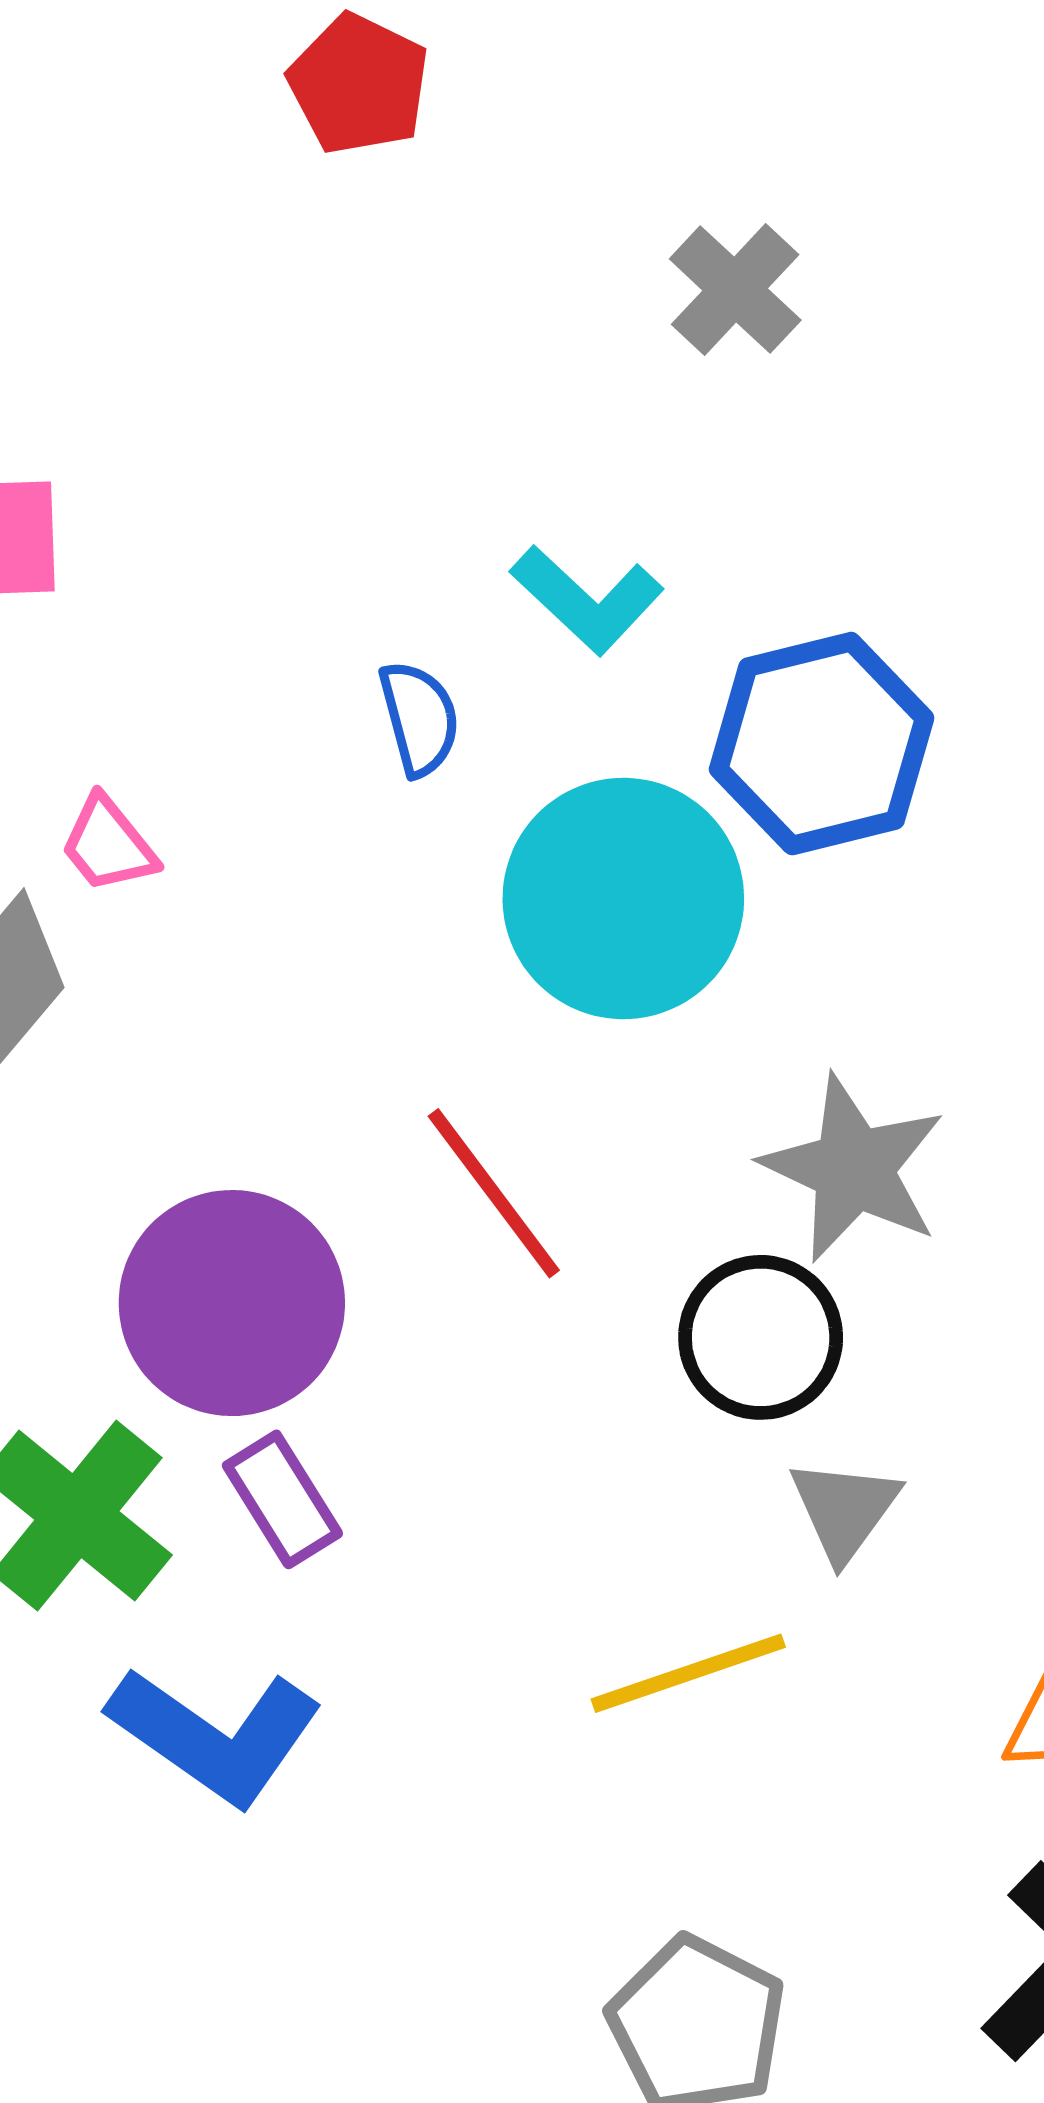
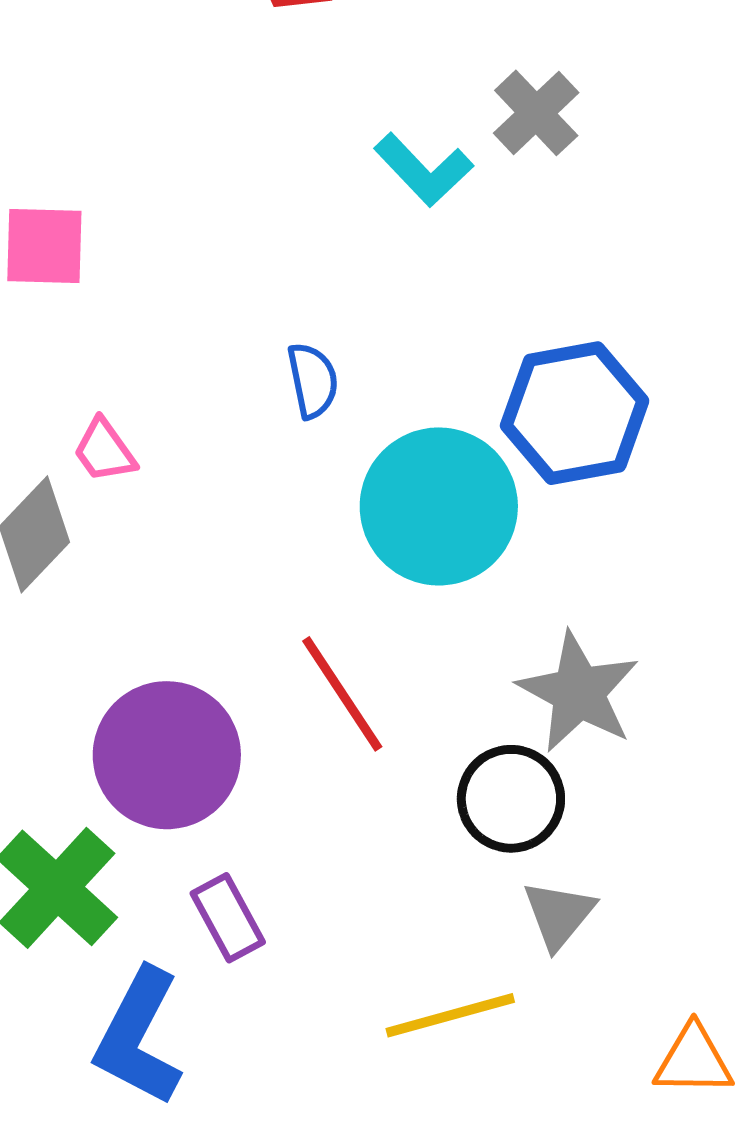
cyan L-shape: (587, 600) -> (424, 170), moved
purple rectangle: (282, 1499) -> (228, 918), moved
blue L-shape: (215, 1735) -> (139, 1037), turned 79

